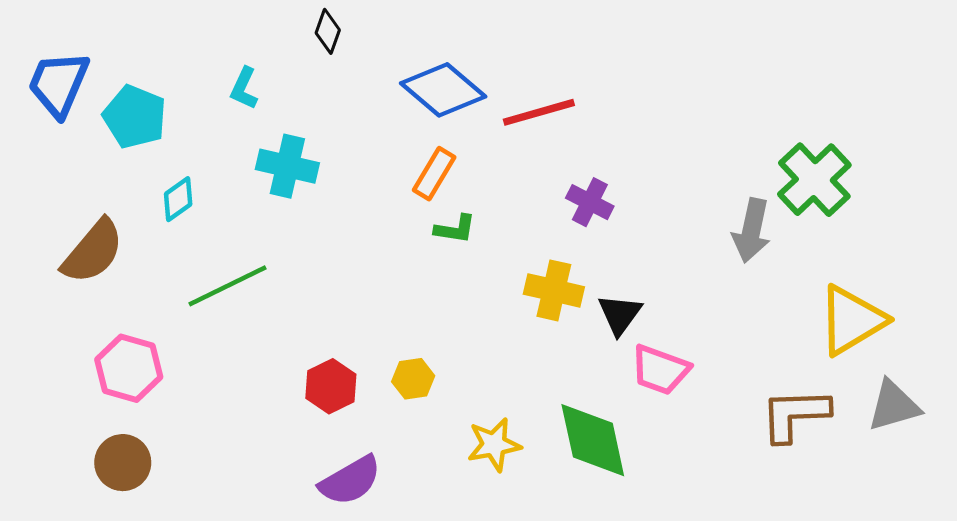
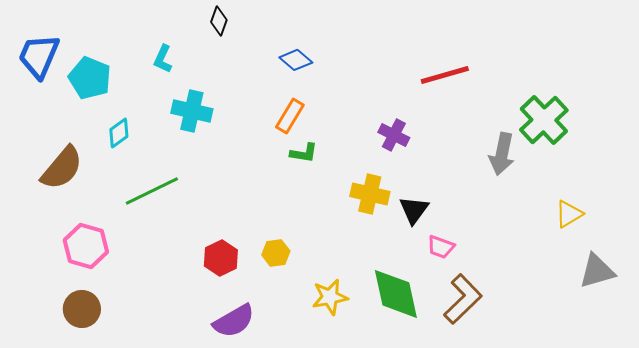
blue diamond: (443, 90) -> (296, 60), size x0.6
red line: (539, 112) -> (445, 75), moved
yellow triangle: (852, 320) -> (569, 214), size x0.6
pink trapezoid: (660, 370) -> (441, 247), size x0.7
brown L-shape: (795, 415) -> (463, 299), moved, turned 138

